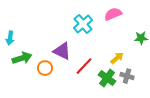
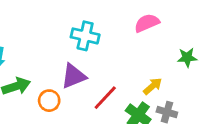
cyan cross: (83, 24) -> (85, 36), moved, turned -36
purple triangle: (62, 51) -> (74, 76), turned -48

